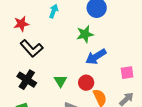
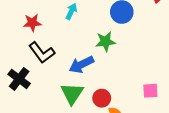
blue arrow: (96, 57) -> (81, 65), moved
black cross: (27, 80) -> (19, 79), moved
green triangle: (60, 81) -> (72, 93), size x1.5

